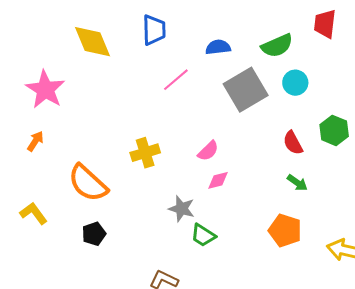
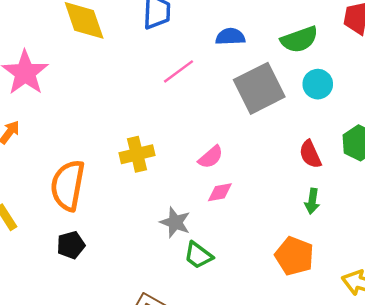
orange semicircle: (88, 183) -> (68, 185), turned 54
green arrow: (297, 183) -> (312, 201), turned 60

